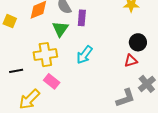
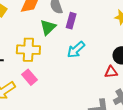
cyan arrow: (84, 55) -> (76, 50), moved

